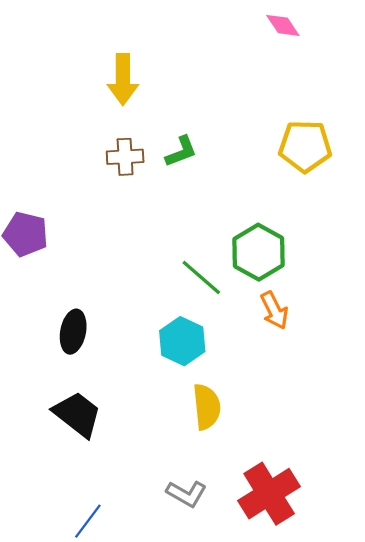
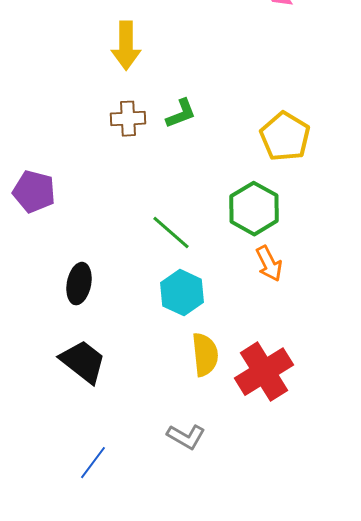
yellow pentagon: (305, 146) -> (285, 137), moved, turned 30
green line: (201, 278) -> (171, 233), moved
red cross: (269, 494) -> (264, 372), moved

